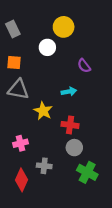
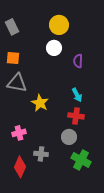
white circle: (47, 47) -> (54, 48), moved
purple semicircle: (84, 66) -> (78, 61), turned 40
cyan arrow: (69, 92) -> (77, 95), moved, turned 72
red cross: (70, 125) -> (76, 116), moved

